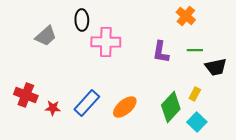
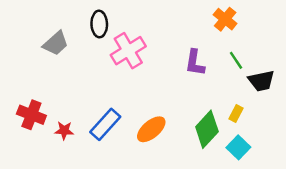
pink cross: (106, 42) -> (128, 51), turned -32
green line: (195, 50) -> (236, 60), turned 56

